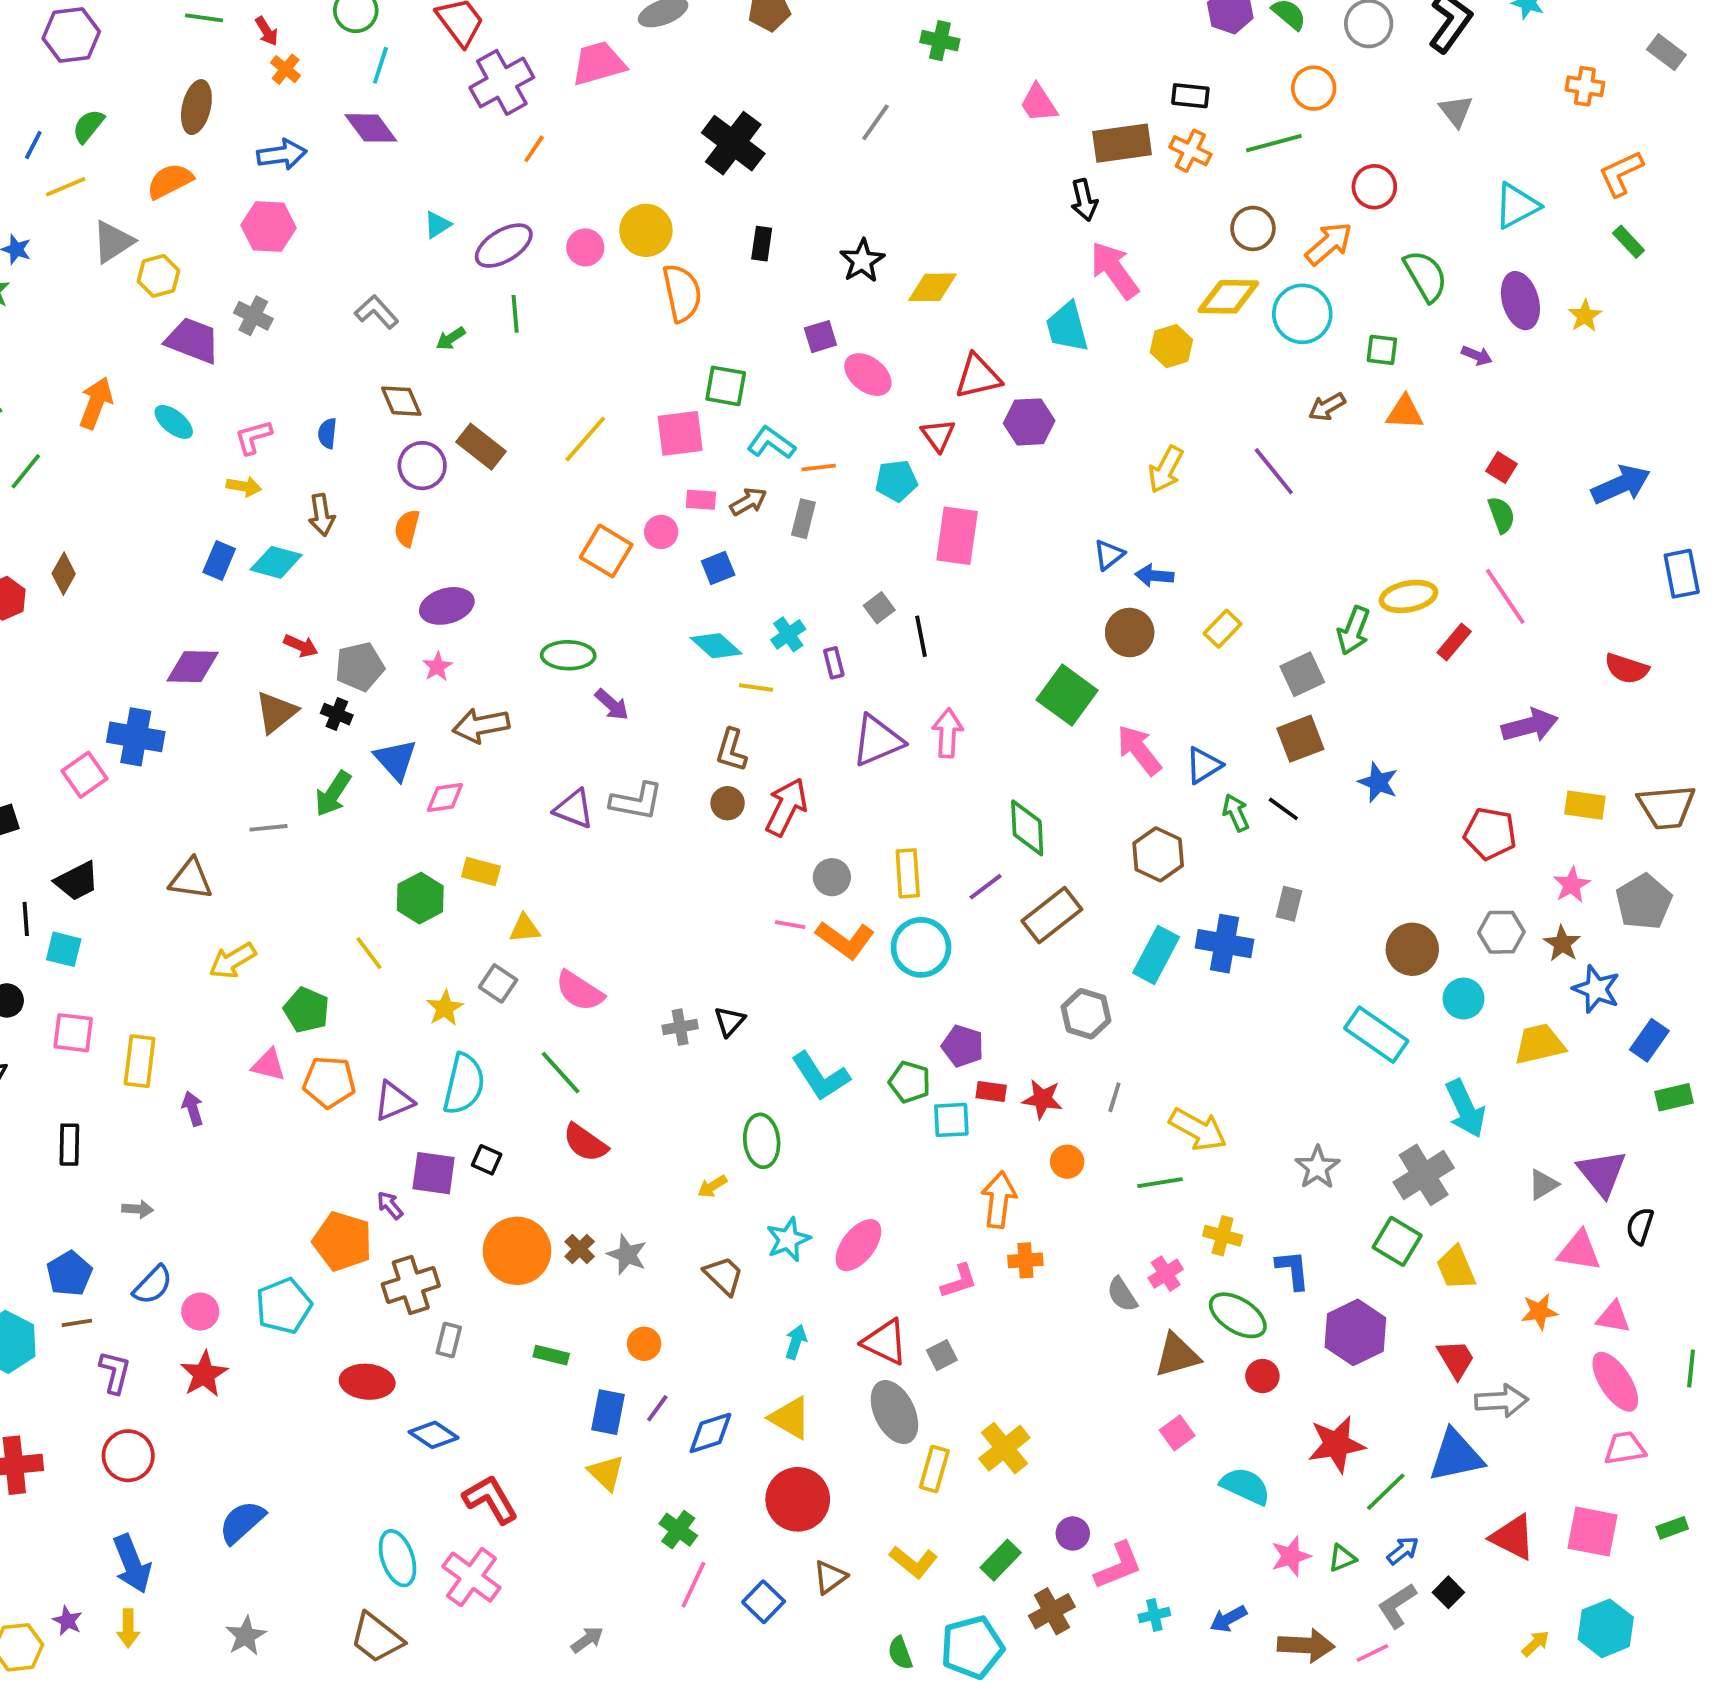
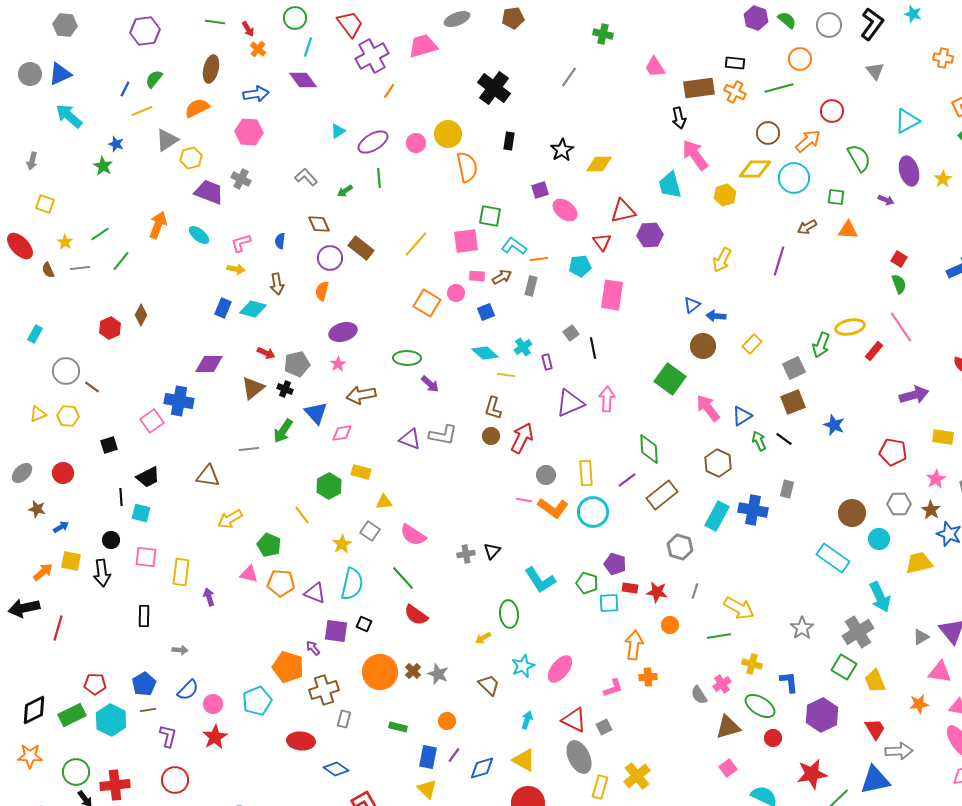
purple line: (1274, 471) -> (779, 261), turned 56
purple triangle: (394, 1101) -> (315, 593), turned 45

